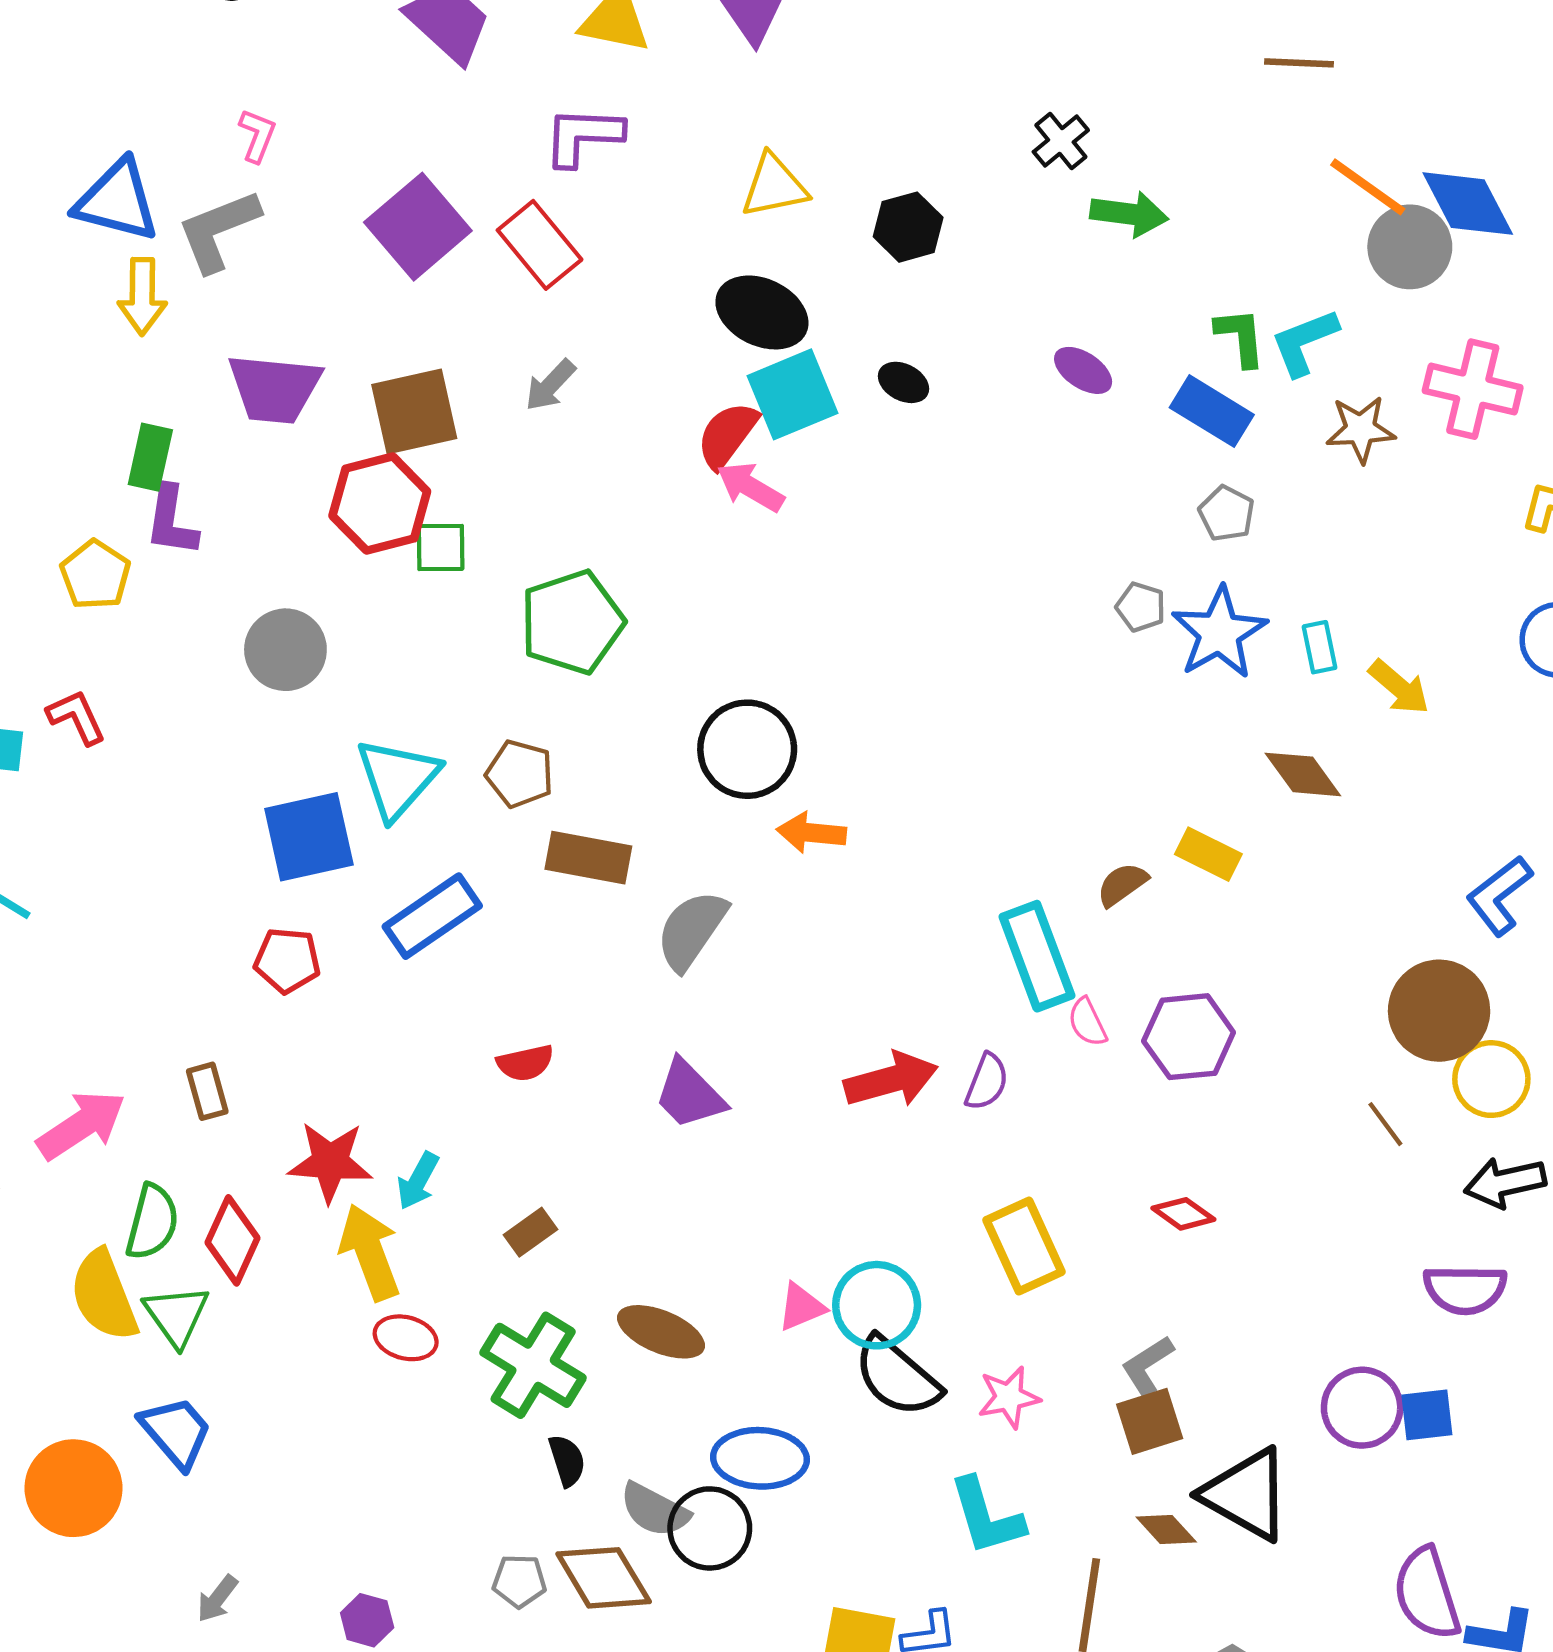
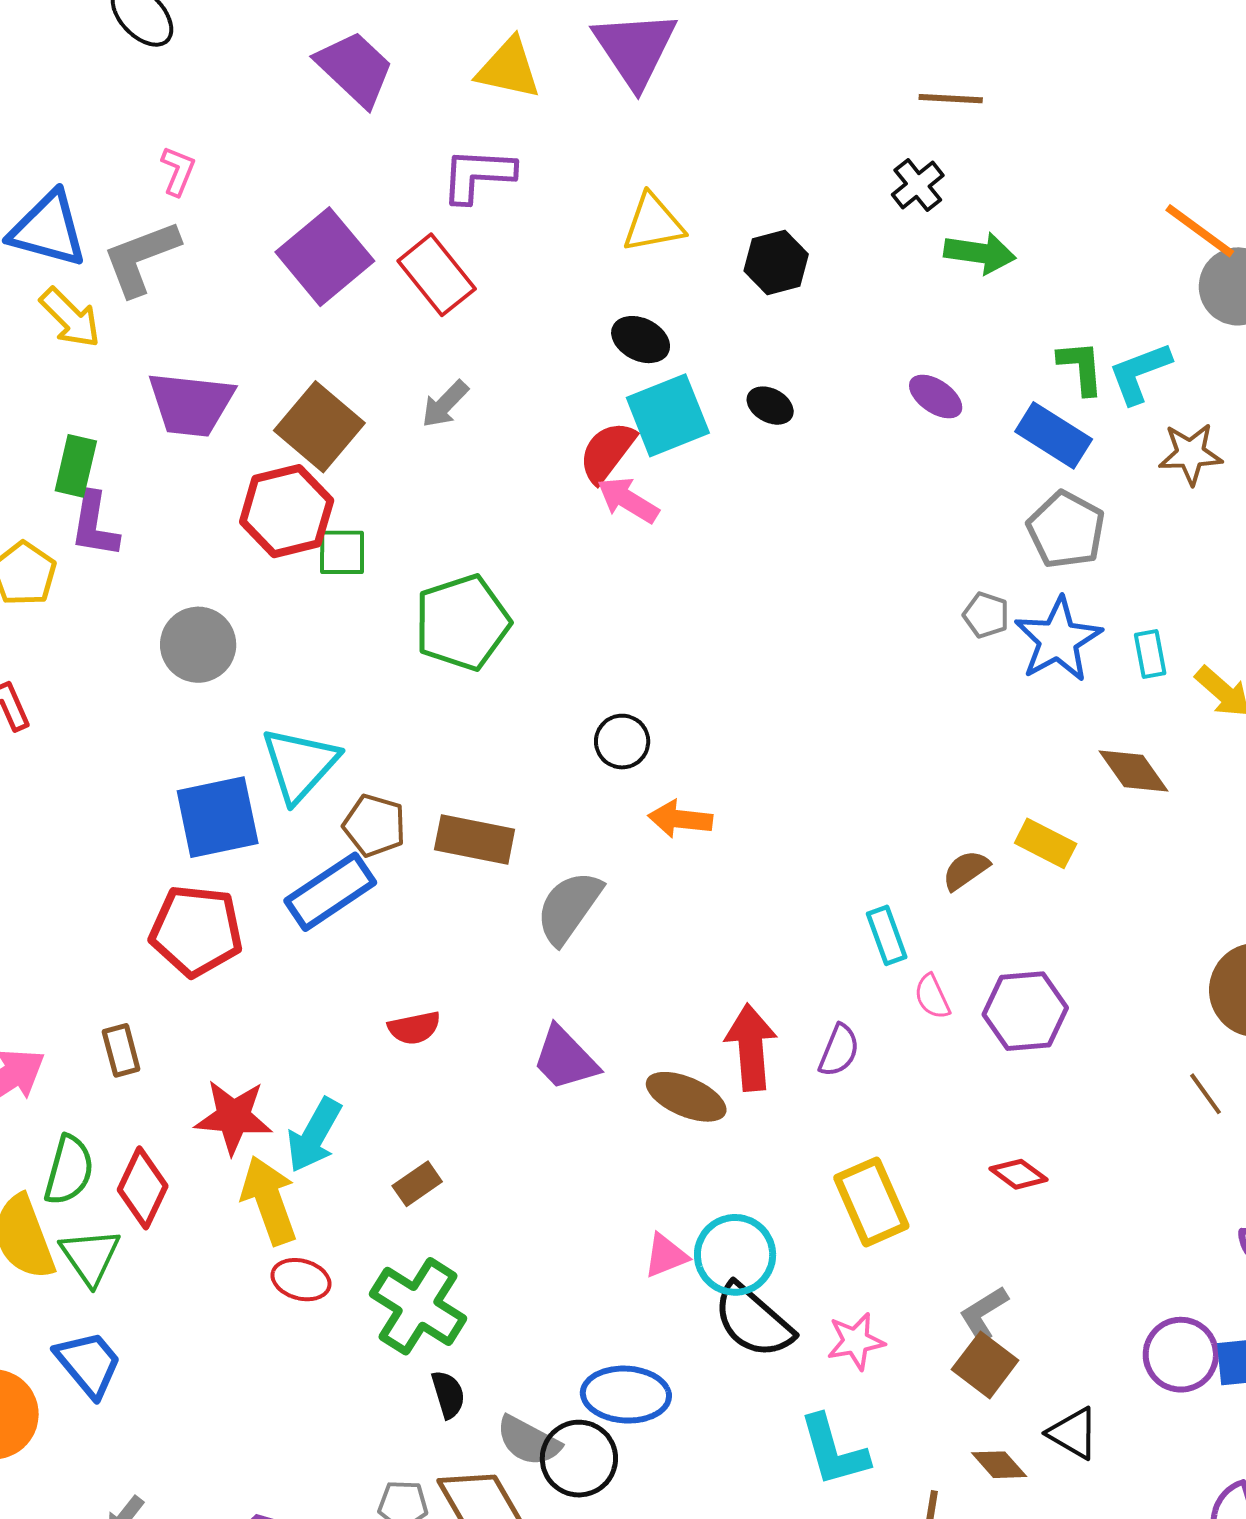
brown line: (1299, 63) -> (951, 99), moved
yellow arrow: (142, 296) -> (70, 318), turned -46
black ellipse: (762, 312) -> (641, 340), size x0.7
brown square: (414, 411) -> (319, 427), turned -38
gray pentagon: (1227, 514) -> (1066, 530), size x1.5
black circle: (747, 749) -> (622, 742), size x0.6
brown pentagon: (520, 774) -> (374, 825), moved
cyan rectangle: (1037, 956) -> (887, 935), size x0.6
red pentagon: (287, 960) -> (196, 931), size x1.5
red arrow: (891, 1080) -> (751, 1047), turned -80
cyan arrow: (418, 1181) -> (314, 1135), size x1.4
brown ellipse: (661, 1332) -> (686, 1097), moved
brown square: (1150, 1421) -> (985, 1365), turned -36
black triangle: (1246, 1494) -> (1073, 1433), size x0.6

